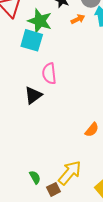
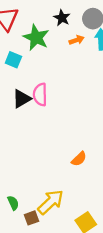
cyan square: (32, 40) -> (13, 60), moved, size x0.7
black triangle: (33, 95) -> (22, 99), moved

